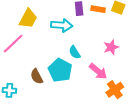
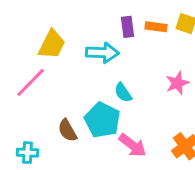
pink arrow: (98, 71) -> (133, 145), moved

